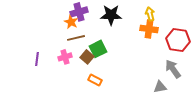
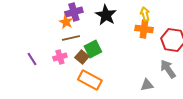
black star: (111, 15) -> (106, 15), turned 30
purple line: (37, 59) -> (32, 59), turned -40
orange rectangle: (95, 80) -> (90, 80), size x1.6
gray triangle: (160, 87) -> (147, 85), moved

